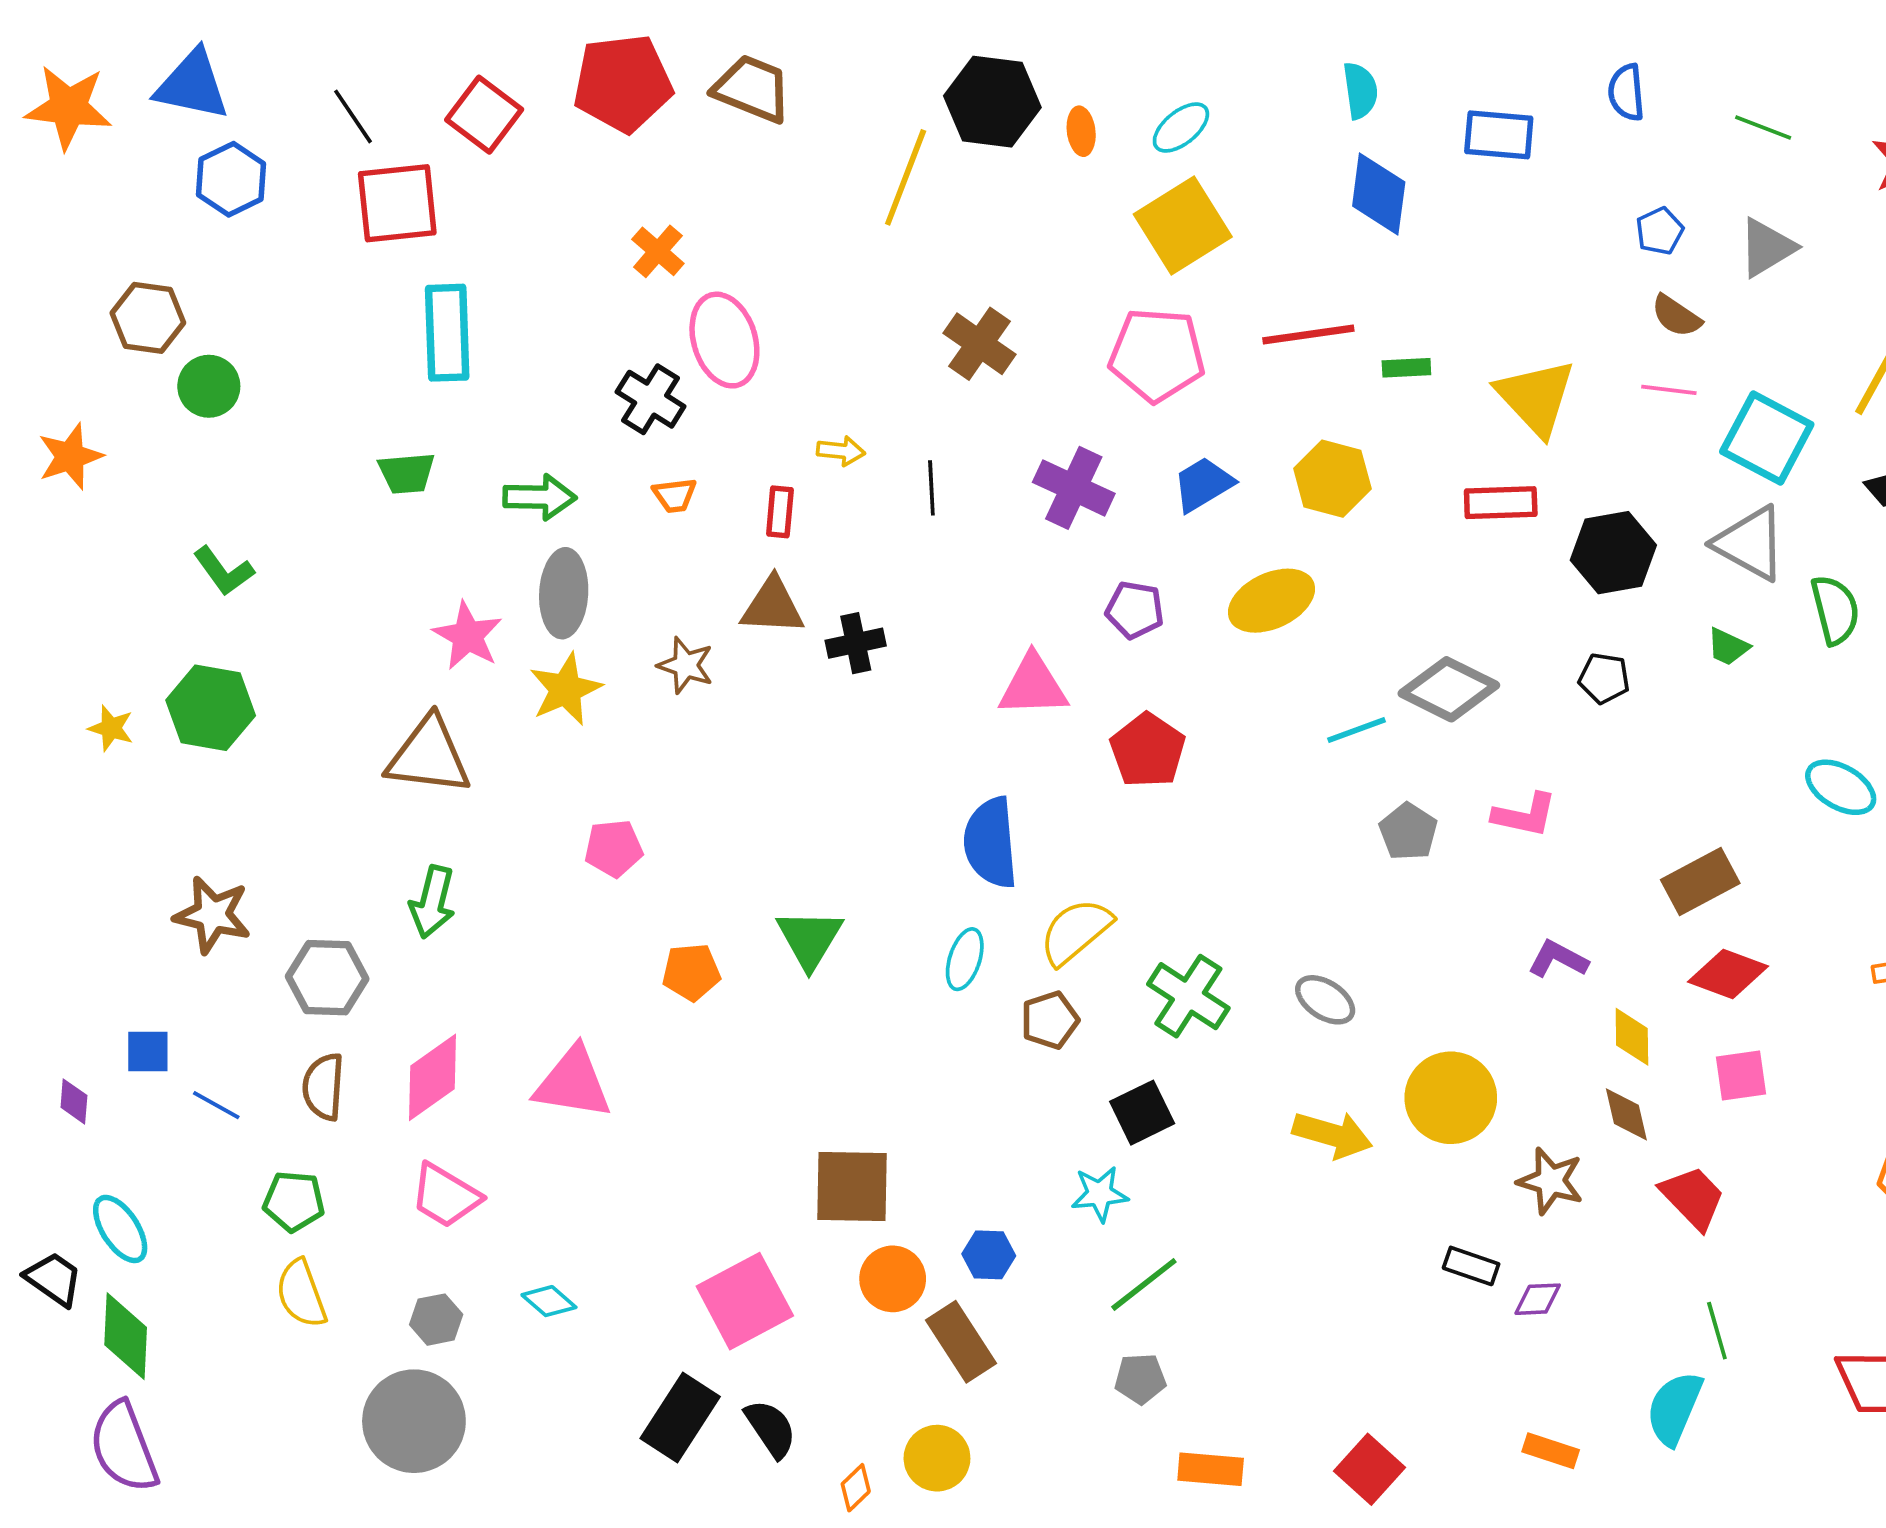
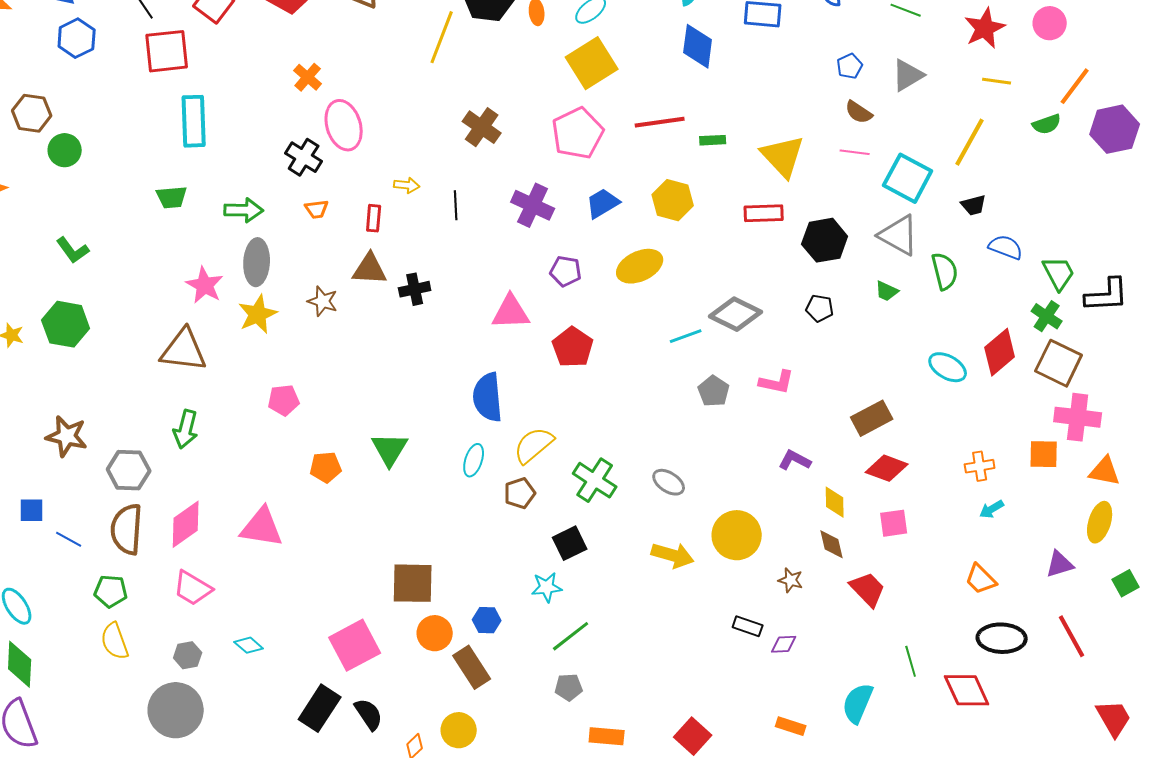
pink pentagon: (1157, 355) -> (578, 133), turned -30
brown semicircle: (323, 1087) -> (127, 529), size x1.4
brown star: (1551, 1181) -> (791, 580), size x0.7
green line: (1717, 1331) -> (911, 661), moved

